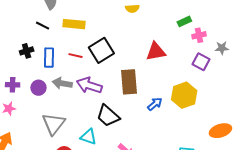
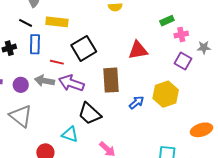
red line: (75, 56) -> (57, 62), moved
blue rectangle: (49, 58) -> (35, 44), moved
gray triangle: (54, 124) -> (21, 116), moved, turned -30

